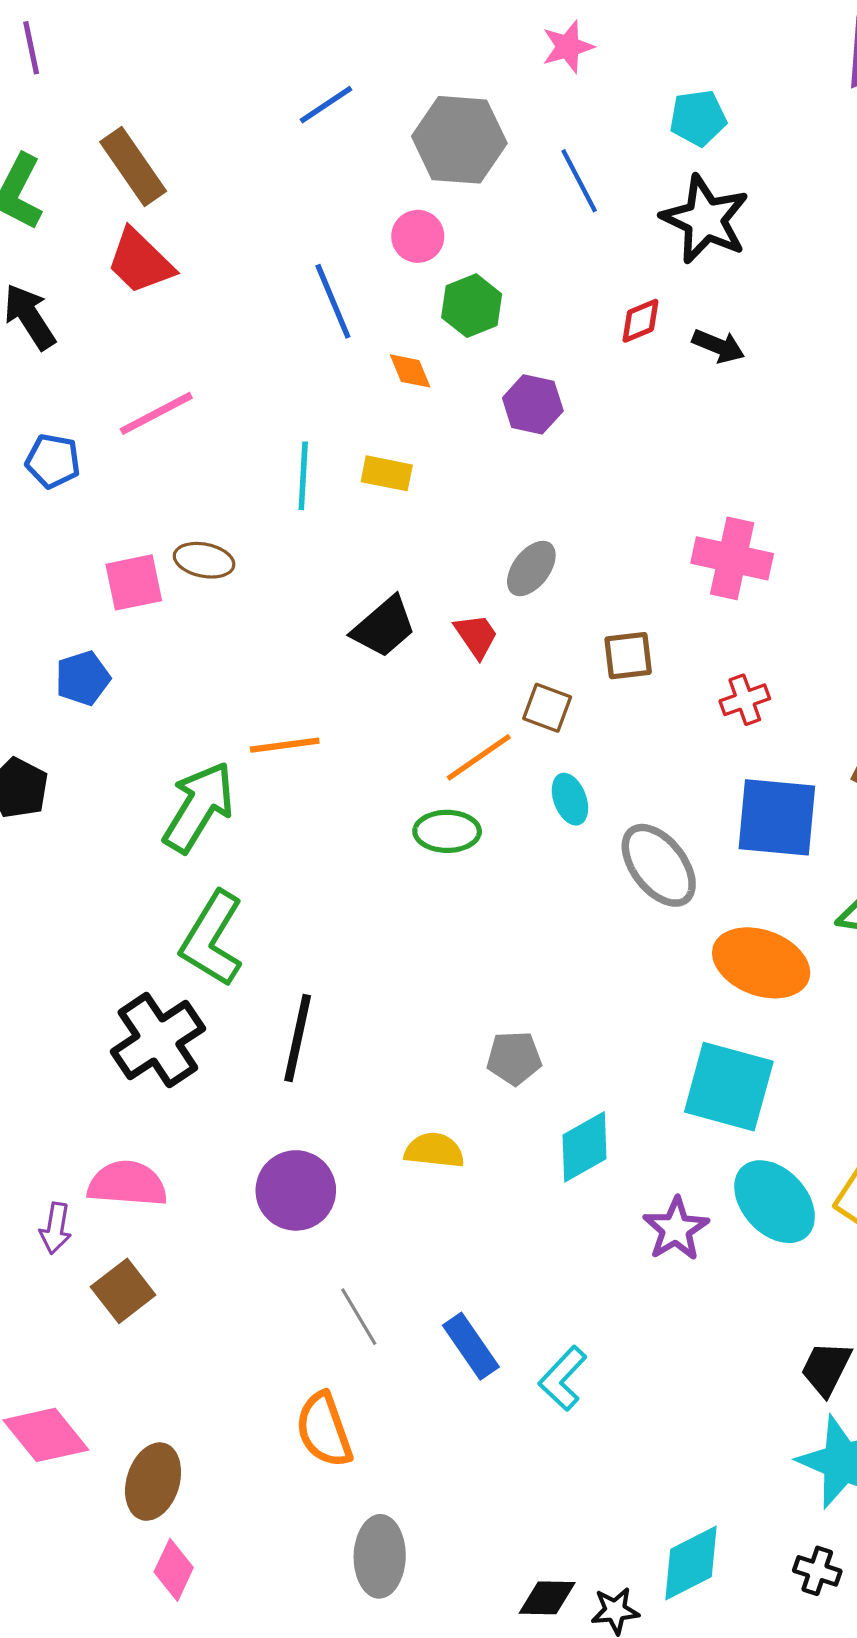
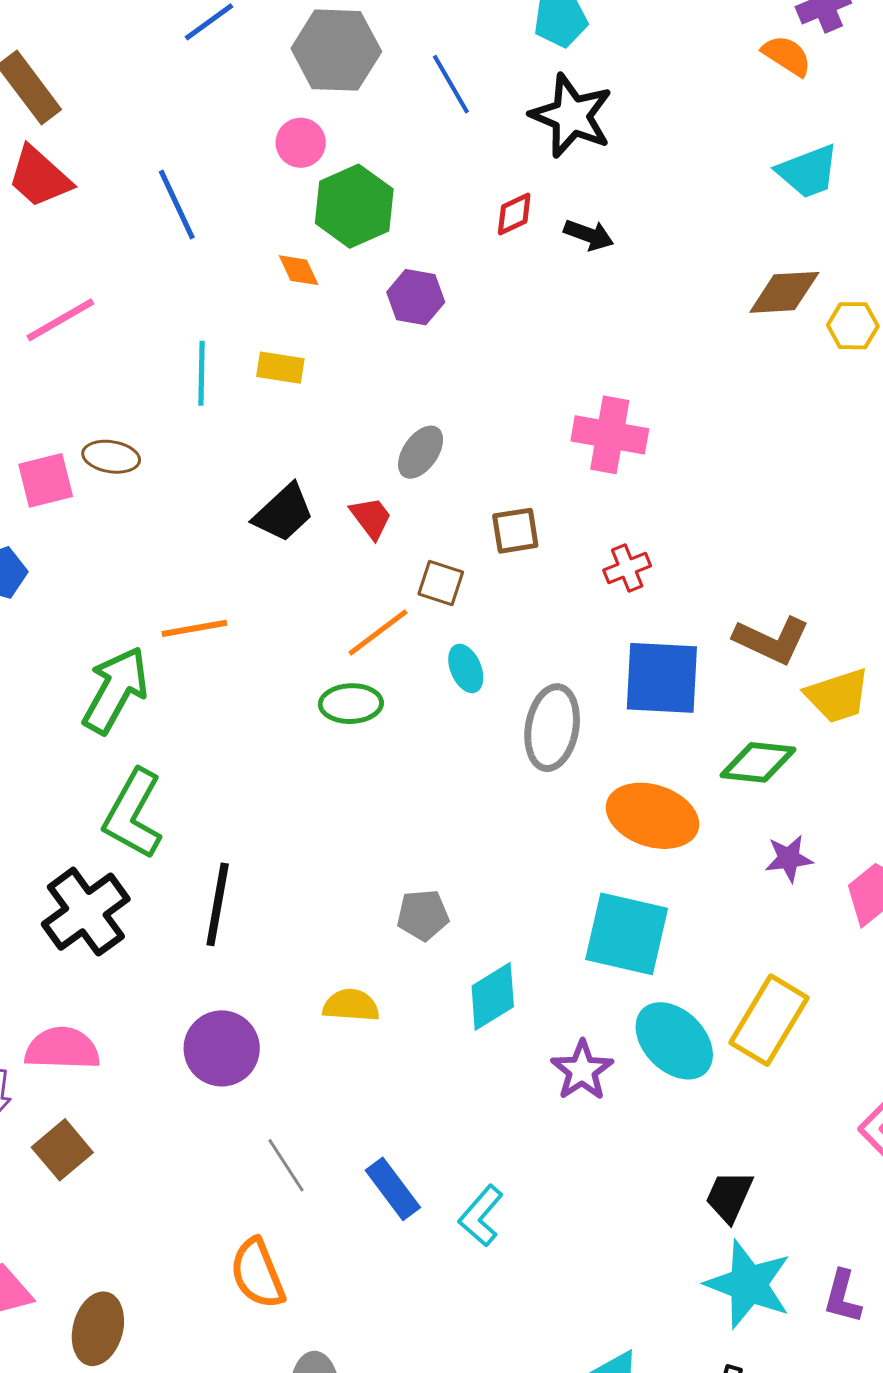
blue line: (333, 301) -> (177, 205), moved
green hexagon: (472, 306) -> (354, 206), size x1.4
gray ellipse: (659, 865) -> (552, 728), turned 50

